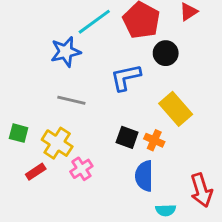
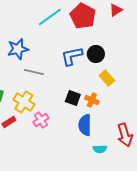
blue star: (66, 52) -> (18, 49), moved
black circle: (166, 53) -> (96, 54), moved
yellow rectangle: (176, 109) -> (107, 78), size x0.7

